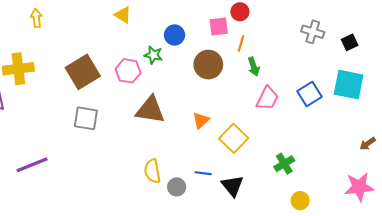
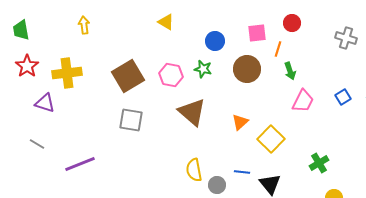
red circle: (240, 12) -> (292, 23), moved
green star: (153, 55) -> (203, 69), moved
blue square: (310, 94) -> (343, 97), size x0.7
brown triangle: (150, 110) -> (192, 112), turned 32

